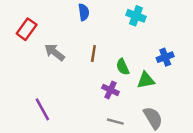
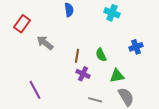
brown line: (93, 53) -> (77, 56), moved
green triangle: (146, 80) -> (117, 76), moved
purple cross: (110, 90) -> (83, 74), moved

